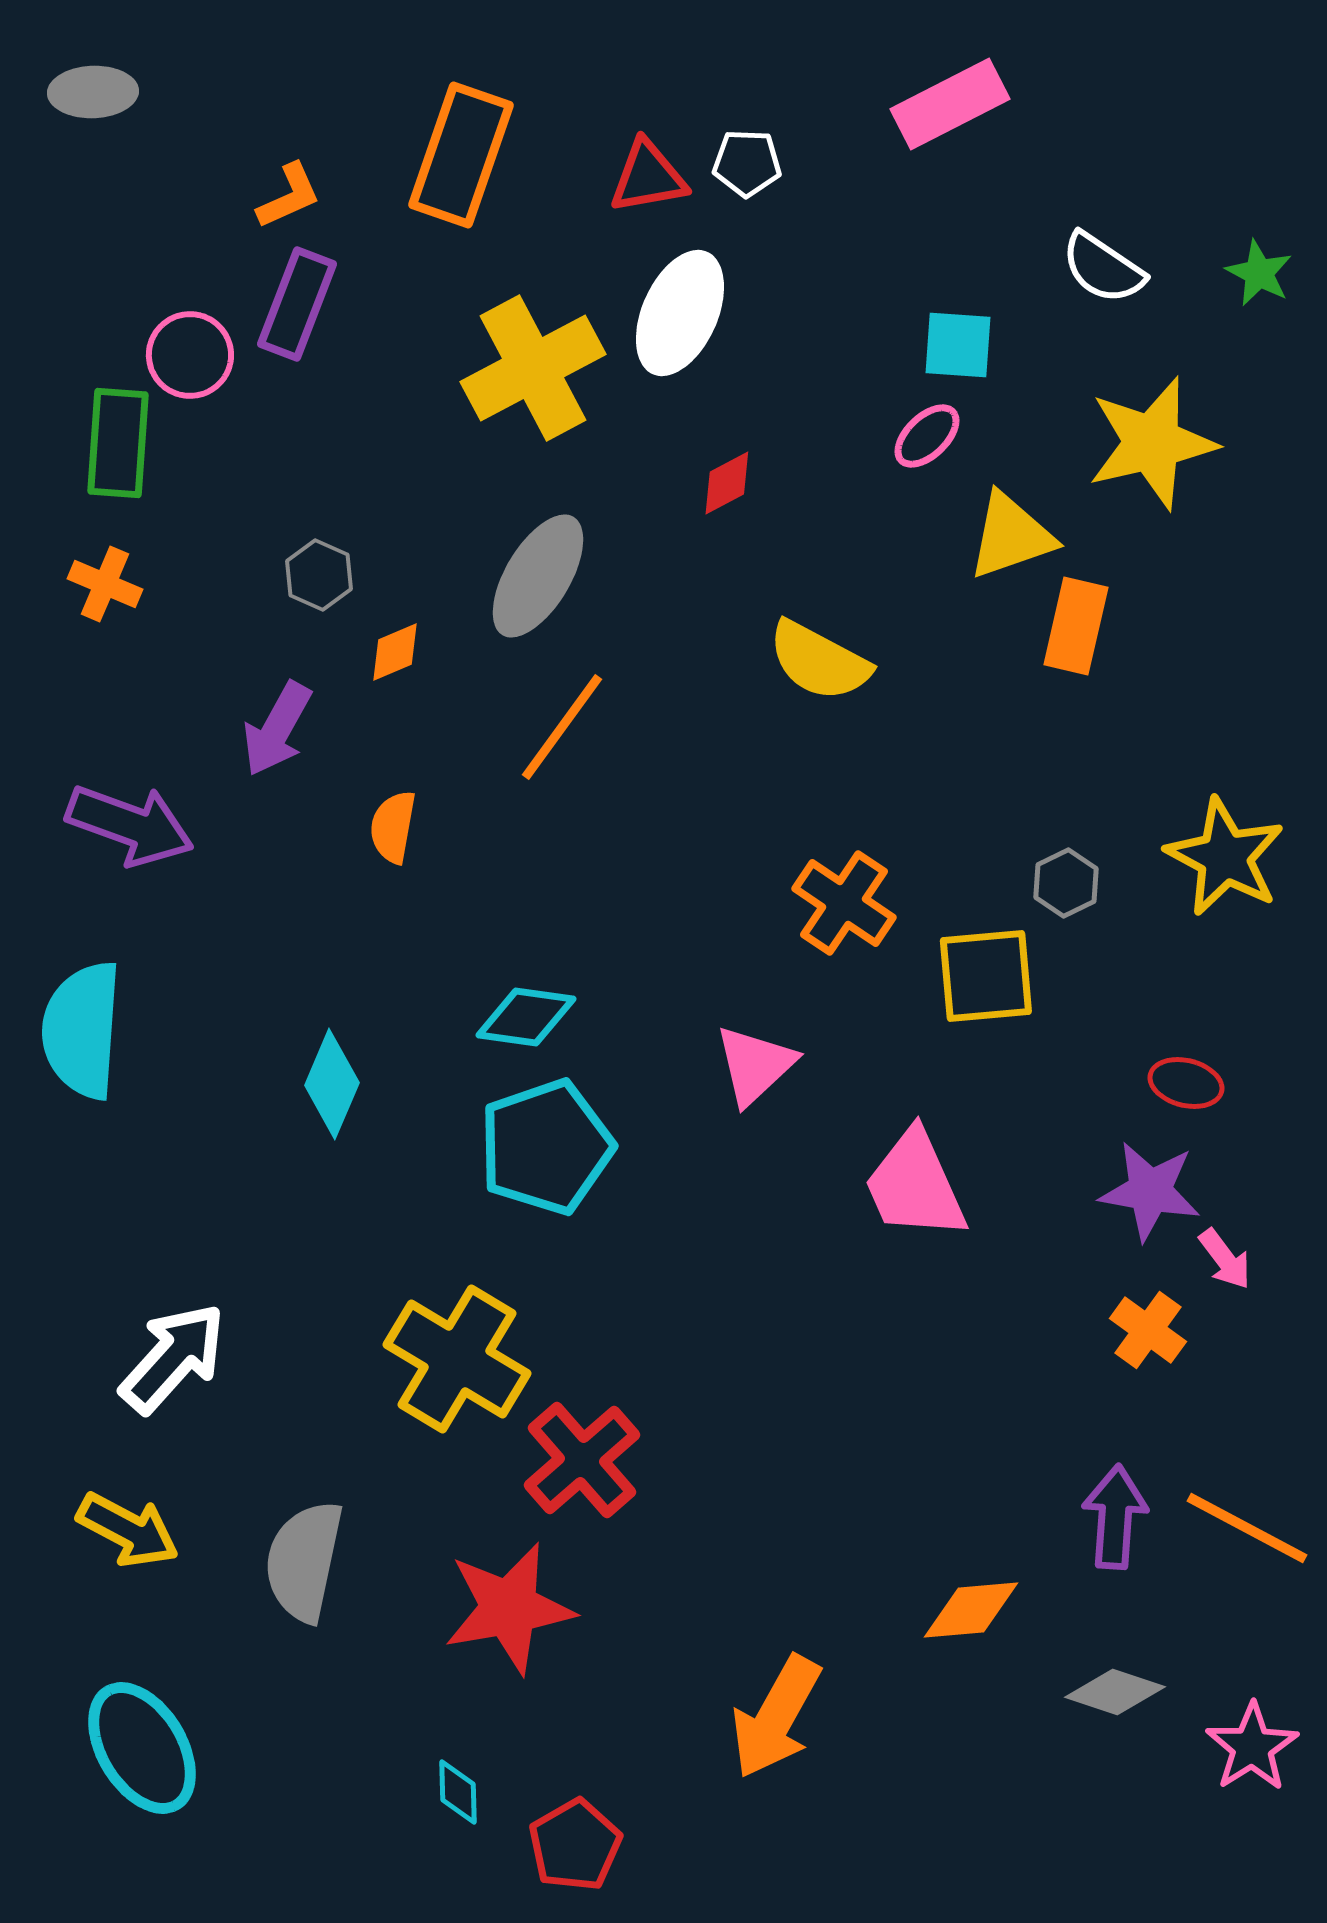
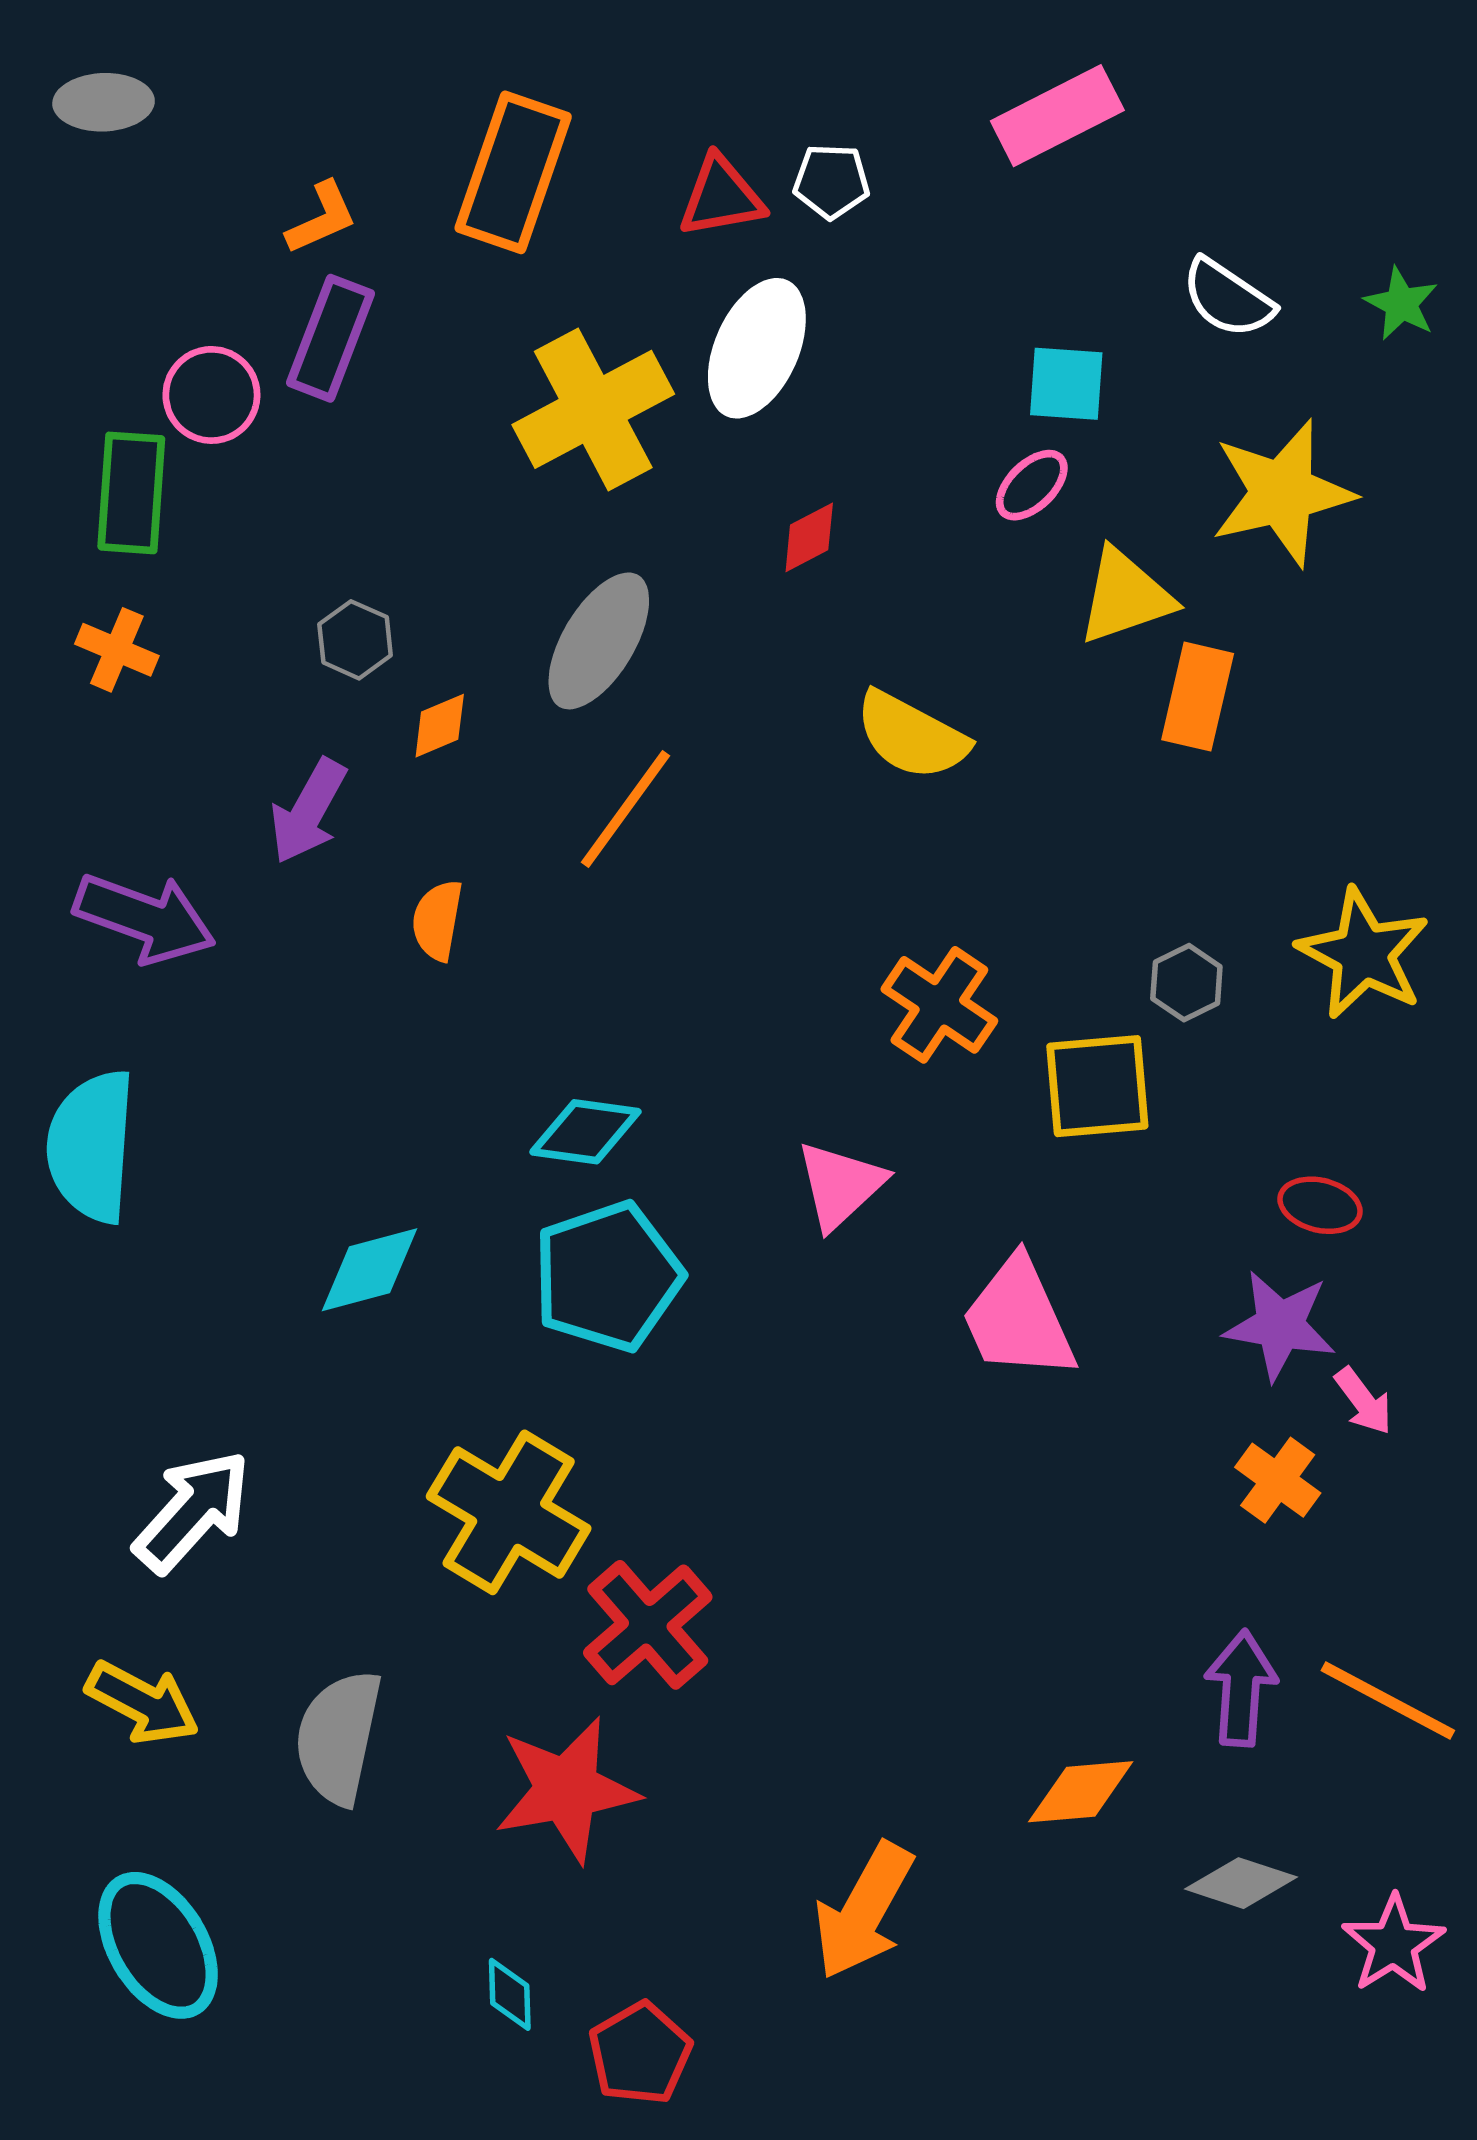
cyan diamond: (332, 1084) -> (370, 1270), moved, turned 52

